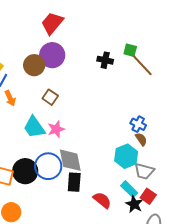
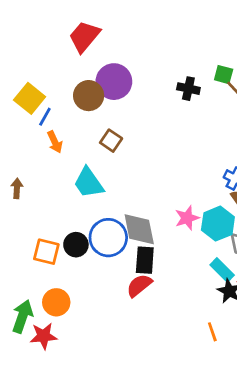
red trapezoid: (52, 23) -> (84, 37), moved
pink star: (56, 129) -> (187, 218), moved
black circle: (25, 171) -> (76, 245), size x0.7
red semicircle: (102, 200) -> (139, 285), moved, turned -78

